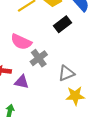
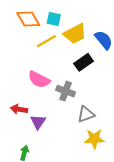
gray cross: (39, 58) -> (66, 91), moved, turned -36
purple triangle: (22, 82) -> (38, 122), turned 49

